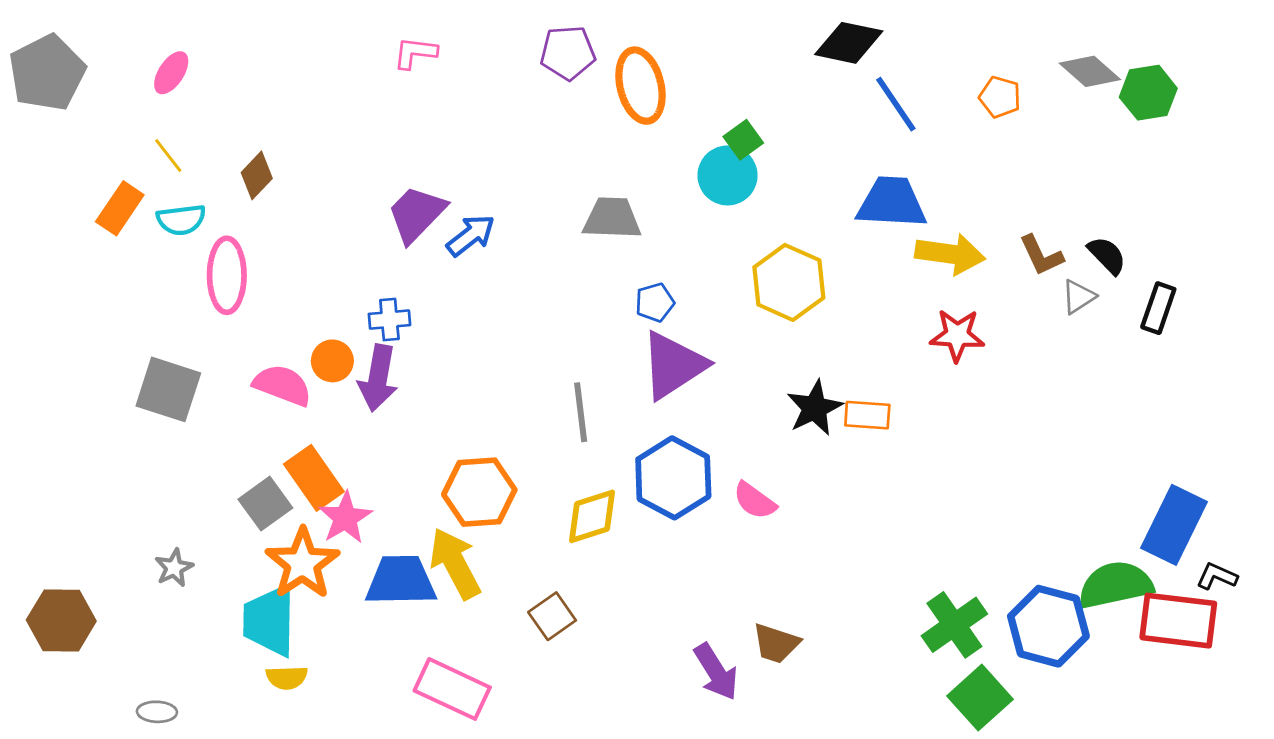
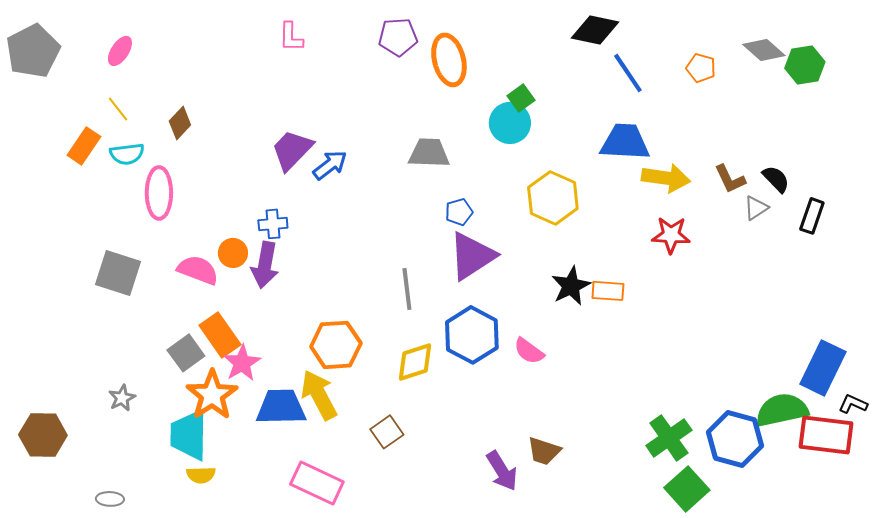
pink L-shape: (415, 53) -> (291, 37), turned -96

